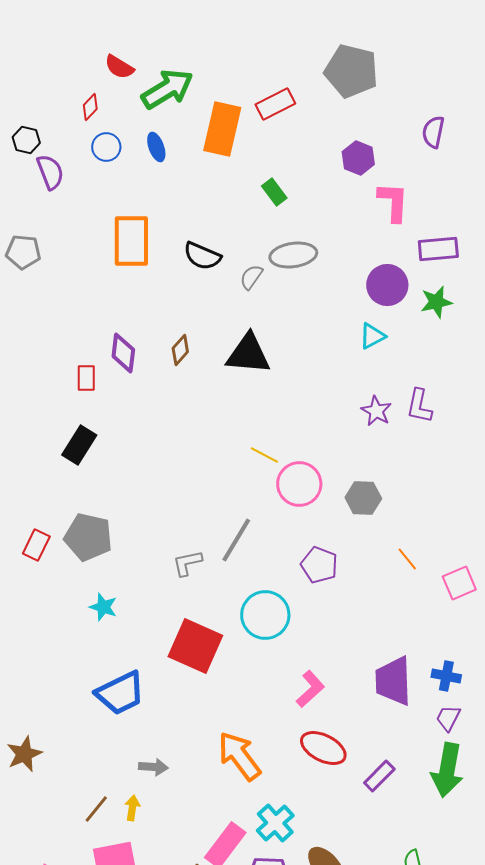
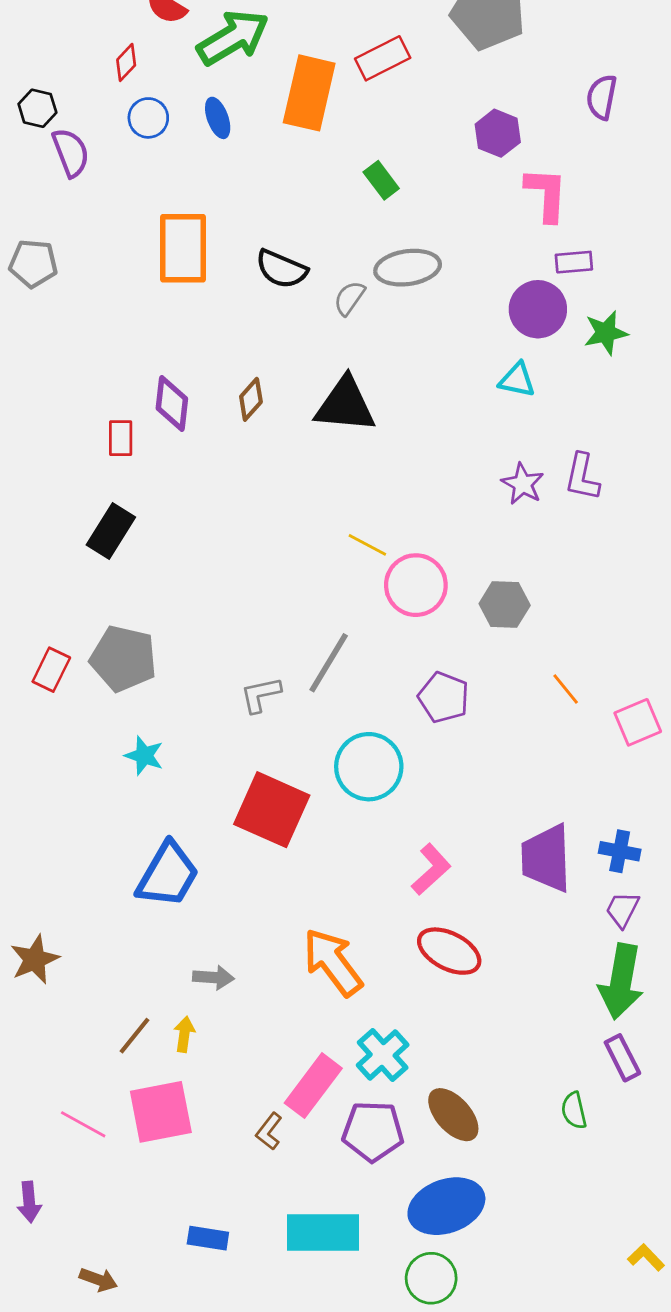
purple rectangle: (438, 249) -> (574, 262), moved, size x0.7
cyan triangle: (372, 336) -> (517, 380), turned 40
blue trapezoid: (120, 693) -> (168, 875), turned -34
purple rectangle: (379, 776) -> (622, 1058), moved, turned -72

